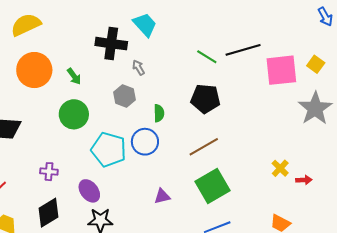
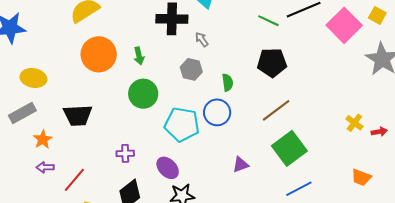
pink square: (281, 70) -> (344, 25), turned -32
green arrow: (74, 76) -> (139, 56), turned 30

